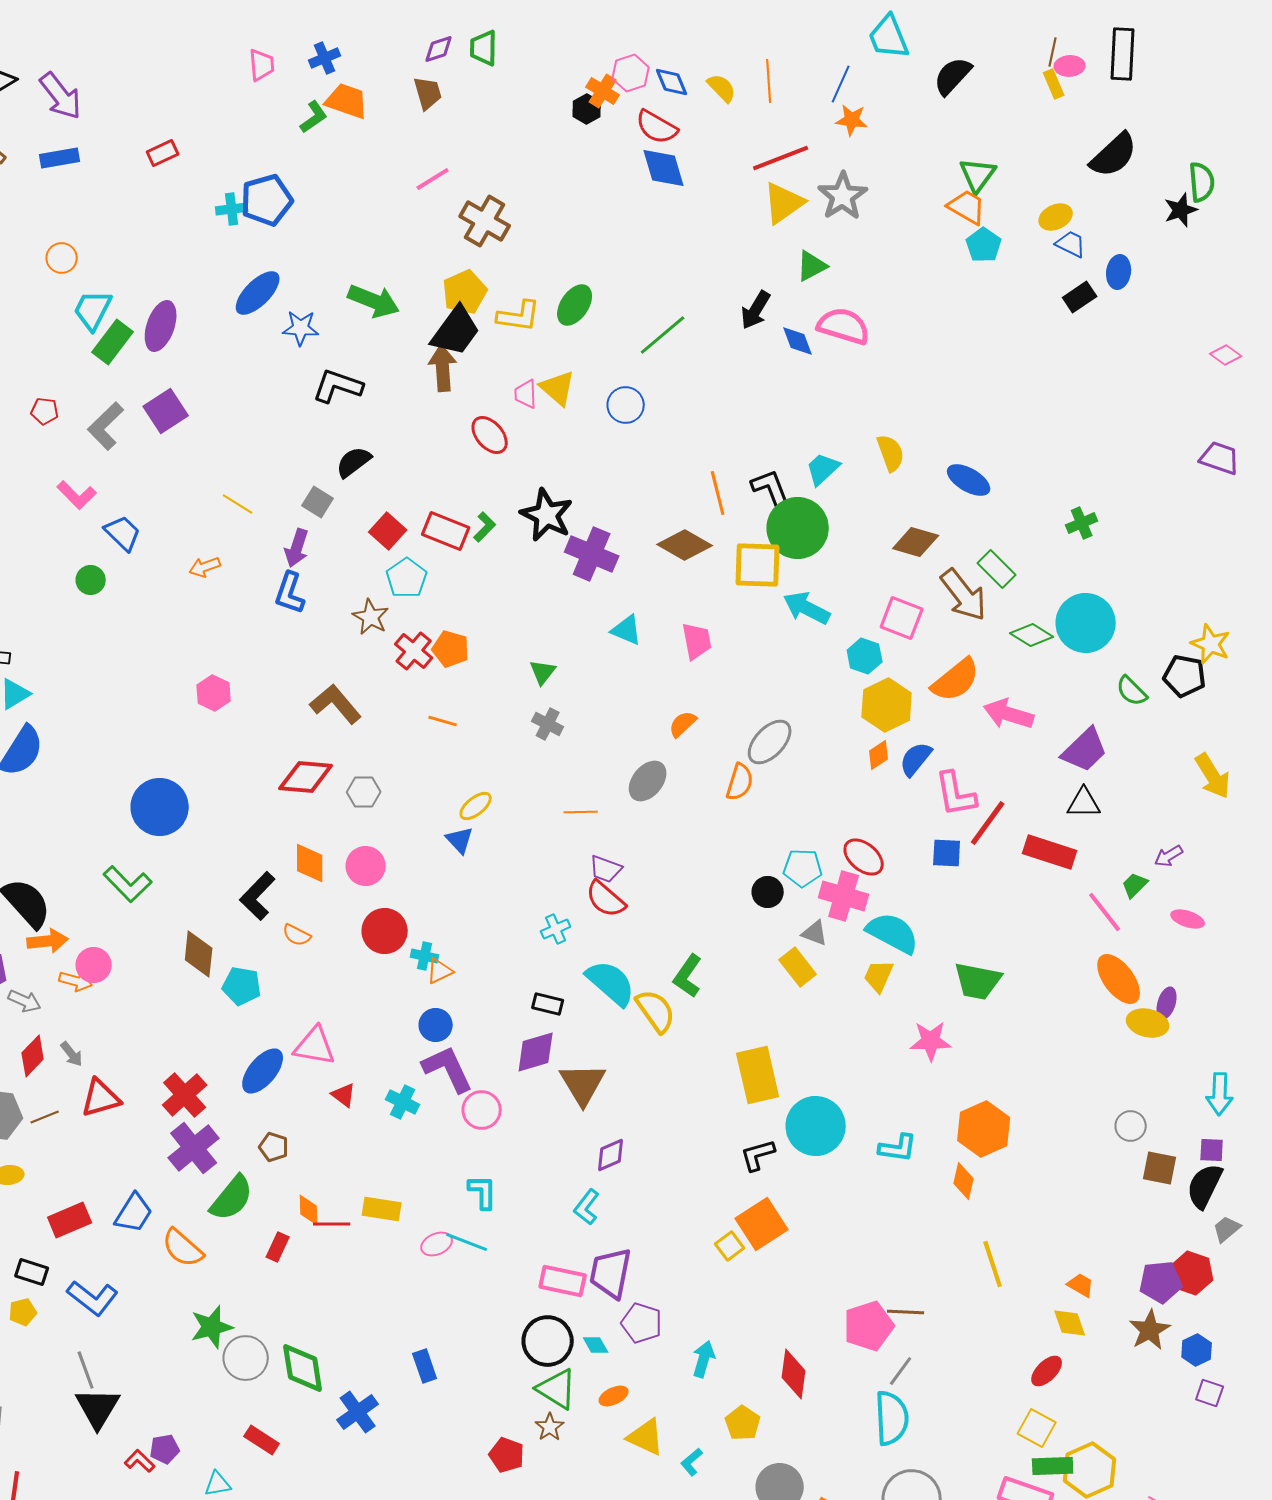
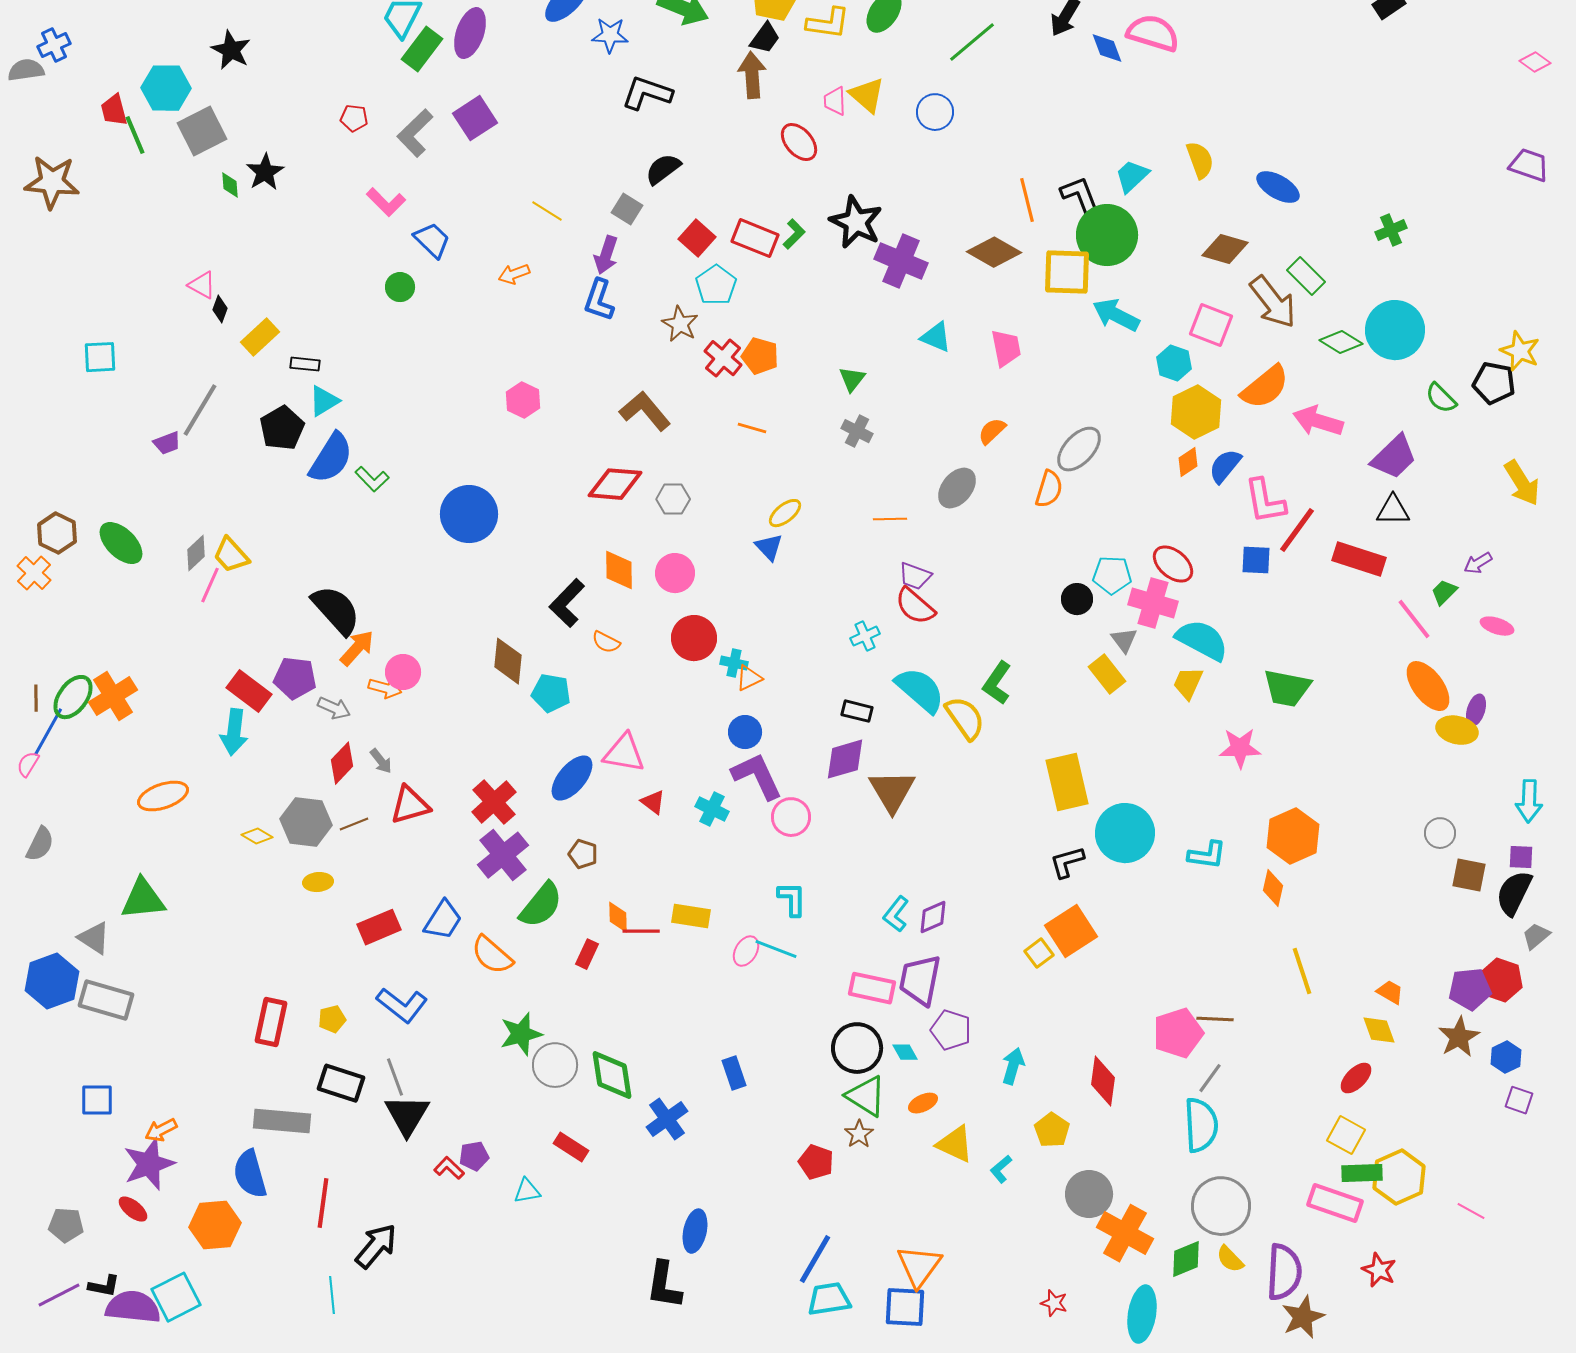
black trapezoid: (456, 331) -> (765, 38), size x0.6
green L-shape: (128, 884) -> (372, 479), moved, size x0.7
gray triangle: (815, 933) -> (1124, 640), turned 32
orange arrow: (48, 941) -> (357, 648), turned -42
purple diamond: (611, 1155) -> (933, 917), moved
pink ellipse: (437, 1244) -> (746, 951), turned -36
black rectangle: (32, 1272) -> (341, 1083), moved, size x1.4

